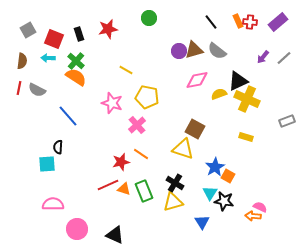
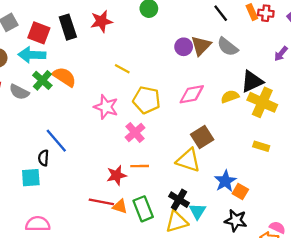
black rectangle: (79, 34) -> (68, 27), size x1.5
brown triangle: (194, 50) -> (201, 46), turned -30
cyan arrow: (48, 58) -> (32, 55), size x1.6
green cross: (76, 61) -> (42, 80), moved
pink diamond: (197, 80) -> (192, 94), moved
blue line: (68, 116) -> (56, 141), moved
brown square: (195, 129) -> (202, 137), turned 30
orange line: (141, 154) -> (140, 166), turned -35
red line: (108, 185) -> (101, 202), turned 35
cyan triangle: (210, 193) -> (197, 211), moved

